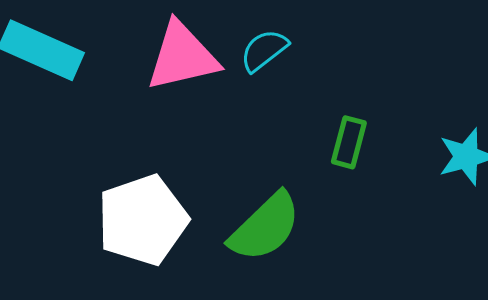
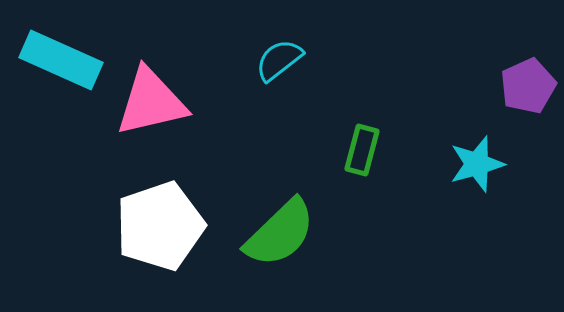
pink triangle: (182, 56) -> (151, 102), moved

